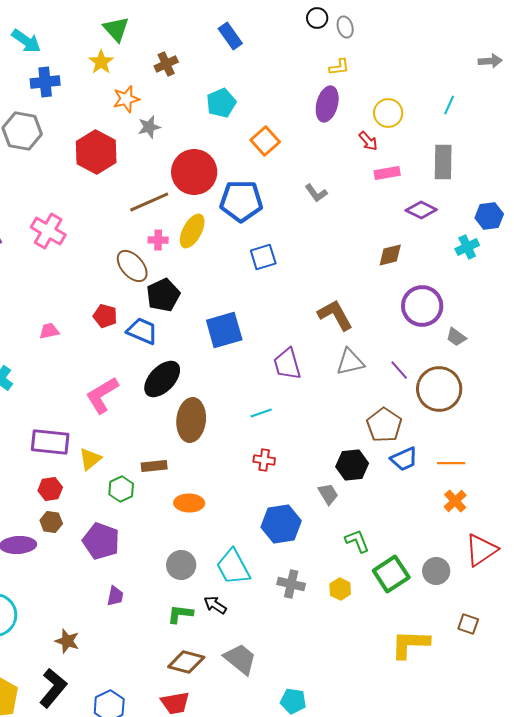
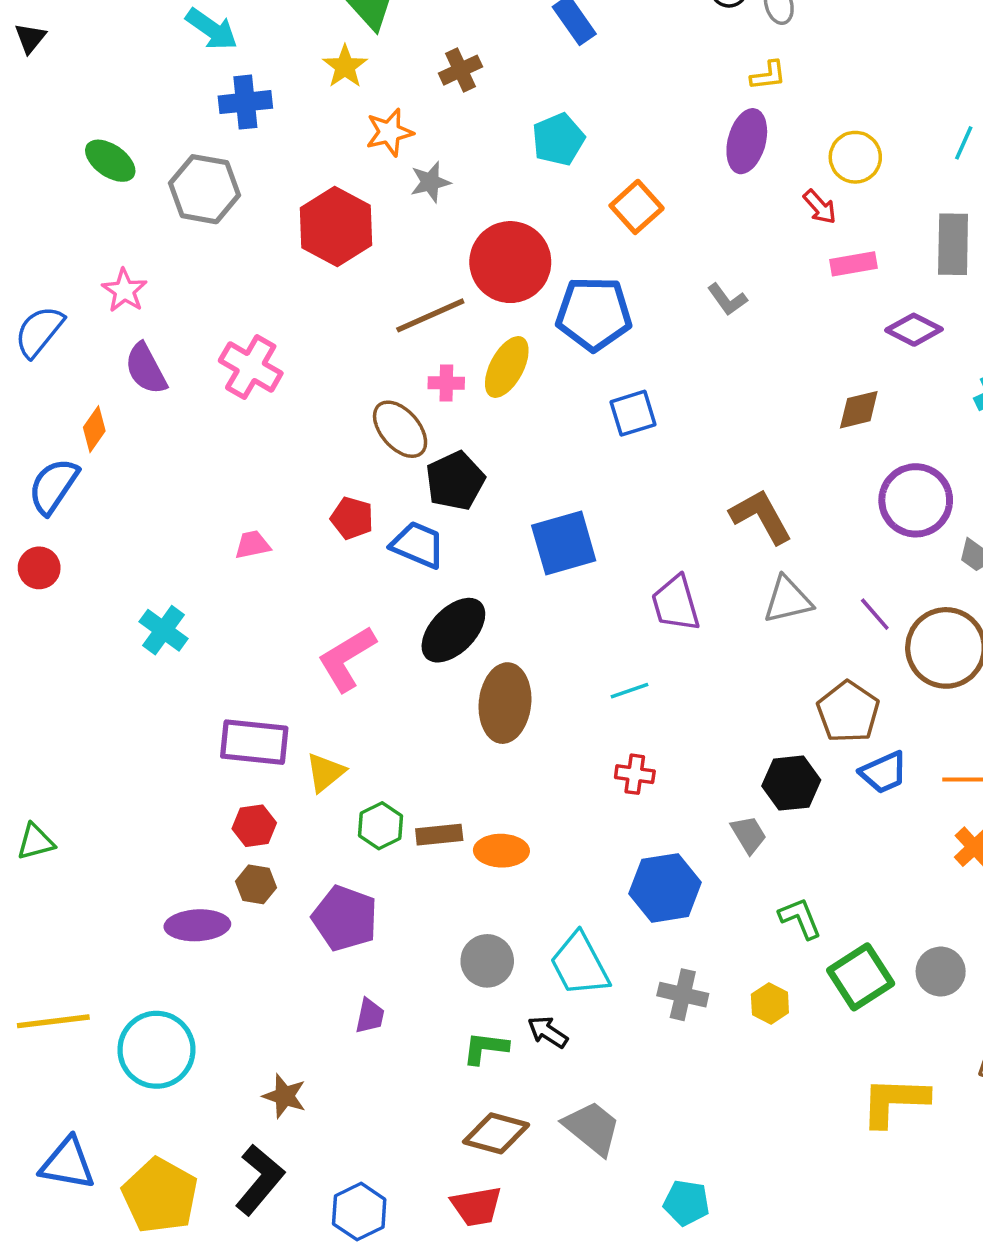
brown rectangle: (154, 466) -> (439, 835), moved

